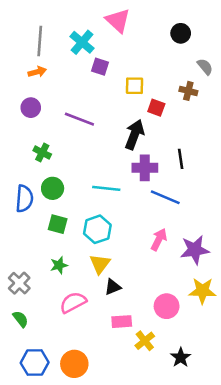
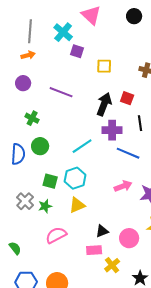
black circle: (181, 33) -> (134, 16), moved
red square: (156, 108) -> (127, 98), moved
cyan line: (106, 188) -> (82, 146), turned -40
green square: (58, 224) -> (50, 181), moved
pink arrow: (159, 240) -> (123, 186), turned 42
yellow triangle: (100, 264) -> (77, 205), turned 30
gray cross: (19, 283) -> (25, 201), moved
black triangle: (113, 287) -> (102, 231), moved

